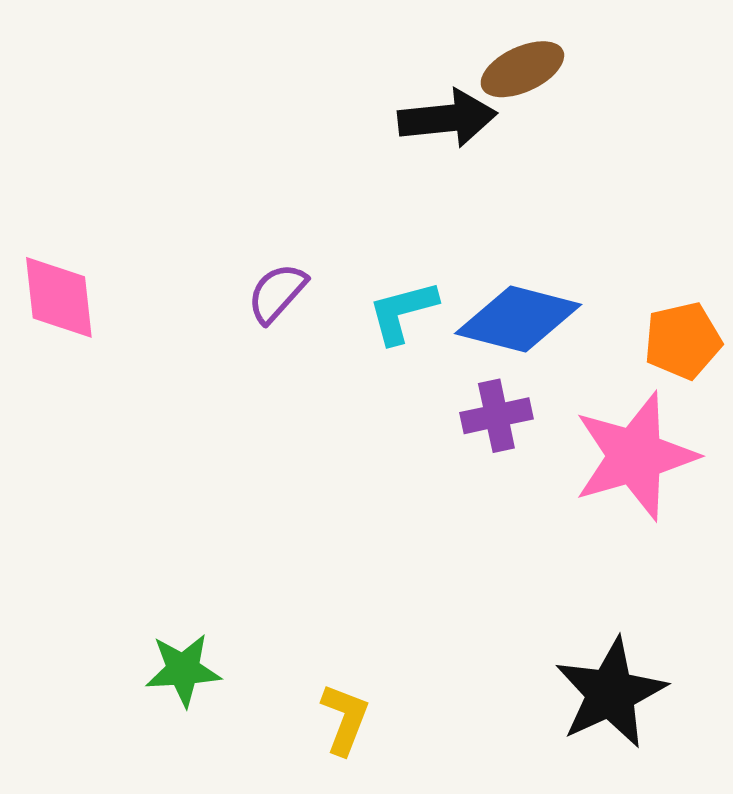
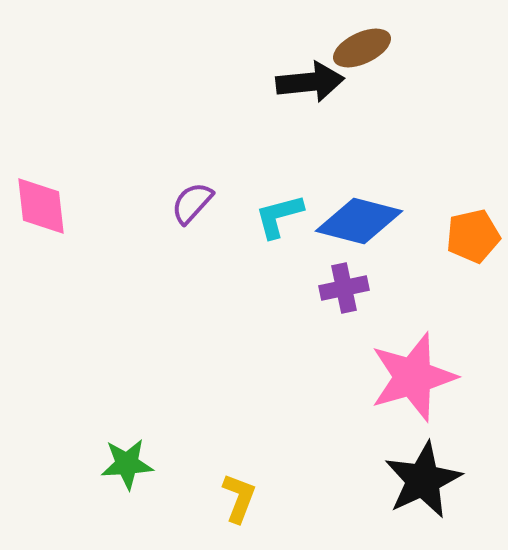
pink star: (635, 456) -> (413, 377), moved

